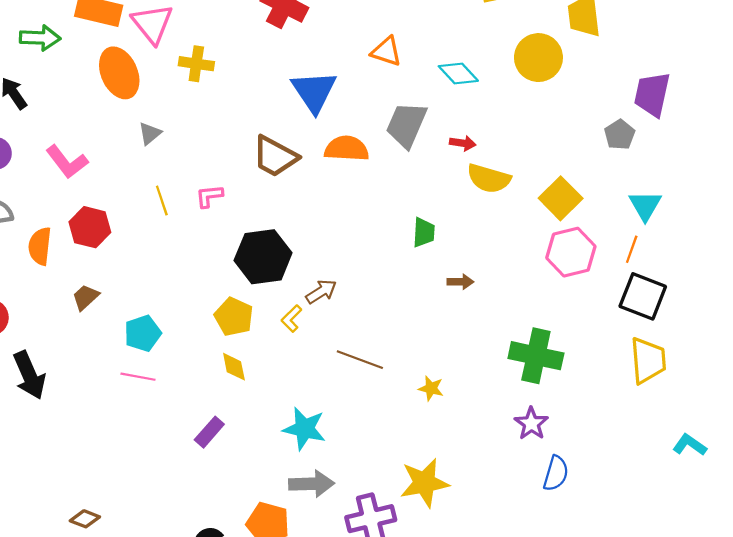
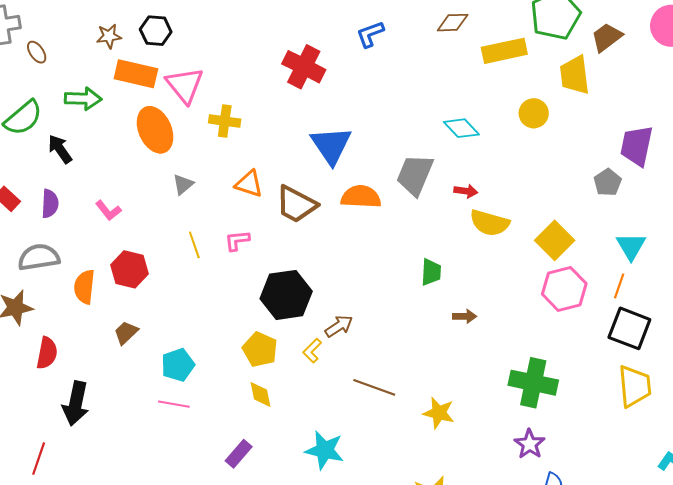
orange triangle: (386, 51) -> (249, 184), moved
yellow circle: (538, 58) -> (534, 113), size x0.7
pink L-shape: (67, 162) -> (108, 210), size x0.7
black arrow: (29, 375) -> (76, 403), turned 36
yellow star: (431, 388) -> (439, 413), size x1.4

